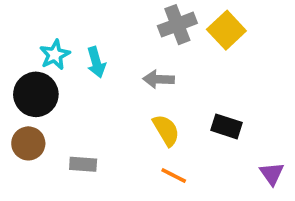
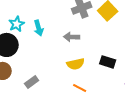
yellow semicircle: (166, 130) -> (76, 64), turned 108
gray rectangle: (83, 164) -> (32, 82), turned -40

